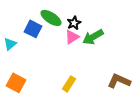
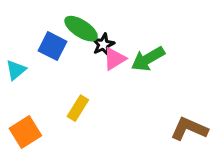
black star: (74, 23) -> (103, 45), moved
orange square: (16, 83) -> (25, 132), turned 30
yellow rectangle: (69, 84) -> (78, 108), moved

